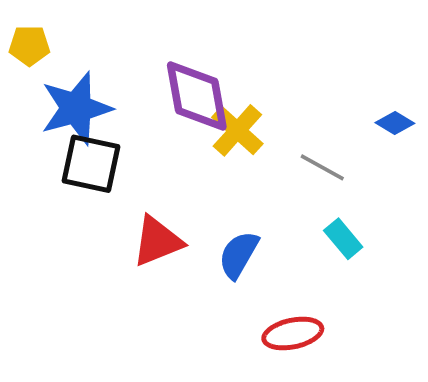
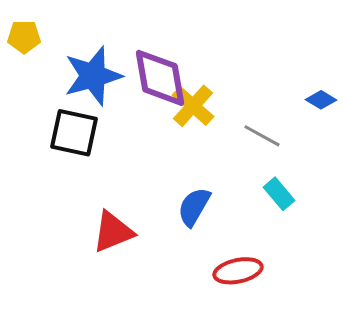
blue star: (76, 108) -> (93, 76), moved
red triangle: (157, 241) -> (113, 232), moved

